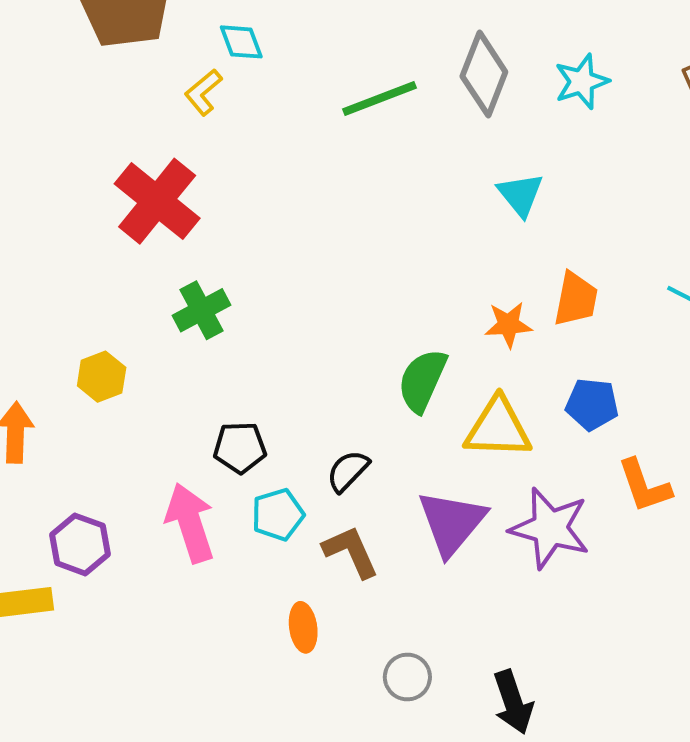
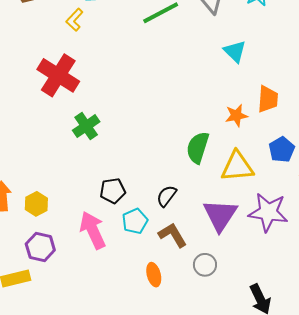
yellow hexagon: (102, 377) -> (36, 204), moved
blue pentagon: (592, 404) -> (282, 149), turned -30
gray circle: (407, 677) -> (205, 265), moved

